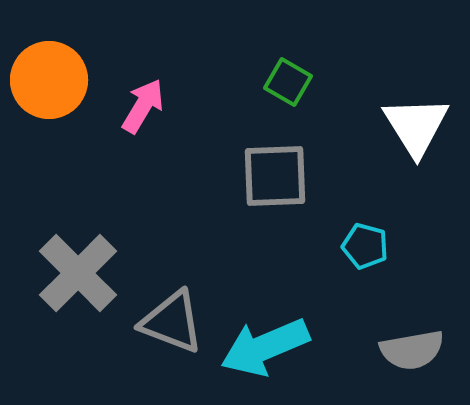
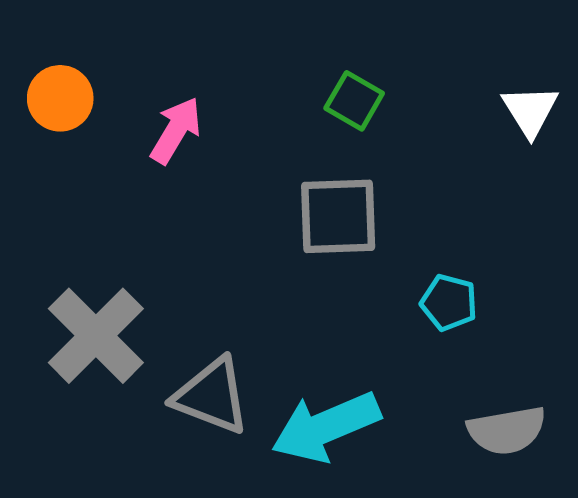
orange circle: (49, 80) -> (60, 98), size x0.7
white triangle: (416, 126) -> (530, 111), moved, size x0.7

